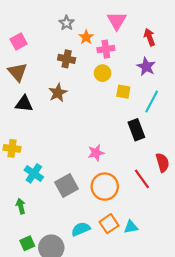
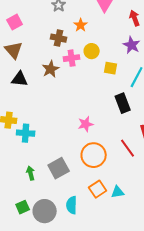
orange star: (86, 37) -> (81, 25), moved
pink cross: (106, 49) -> (72, 58), moved
cyan cross: (34, 173) -> (26, 133), moved, turned -30
gray square: (67, 185) -> (59, 168), moved
green arrow: (21, 206) -> (31, 173), moved
cyan semicircle: (81, 229) -> (72, 205), moved, turned -66

